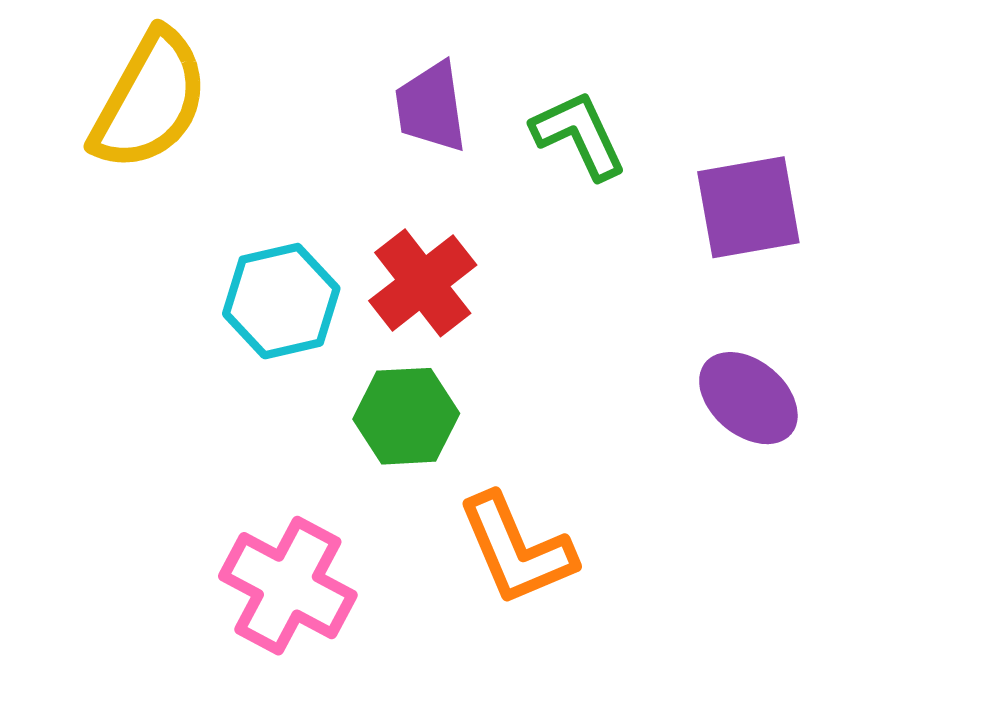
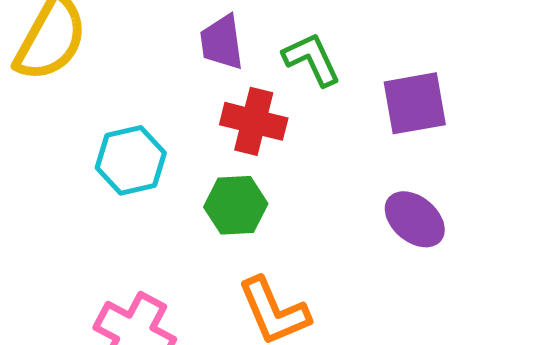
red cross: (423, 283) -> (254, 121), moved, turned -38
green hexagon: (406, 416) -> (236, 205), moved

